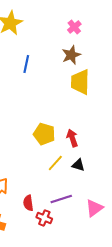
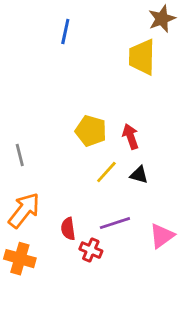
brown star: (71, 55) -> (162, 19), moved

